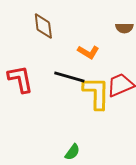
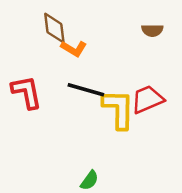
orange L-shape: (88, 52) -> (74, 49), moved

